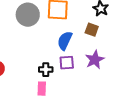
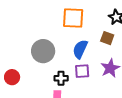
gray circle: (28, 15) -> (43, 51), moved

